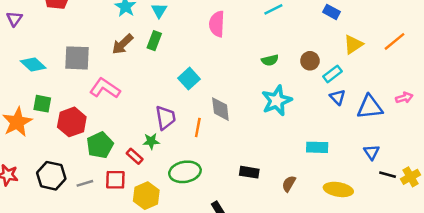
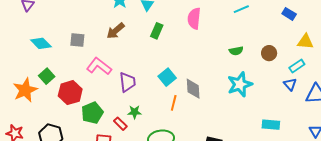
green rectangle: (154, 41) -> (157, 31), moved
yellow triangle: (353, 44) -> (305, 42), turned 36
gray square: (77, 58) -> (77, 40), size x0.7
cyan rectangle: (332, 74) -> (297, 66), moved
cyan square: (189, 79) -> (167, 77), moved
green square: (42, 104) -> (47, 76), turned 35
purple trapezoid: (165, 118) -> (127, 82), moved

